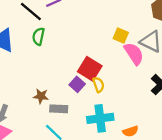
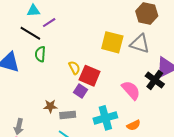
yellow square: (121, 35) -> (112, 42), size x1.6
pink semicircle: (134, 54) -> (131, 90), moved
yellow semicircle: (98, 85) -> (74, 68), moved

